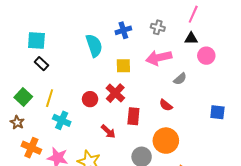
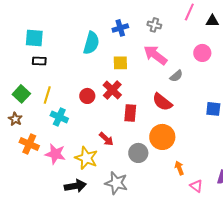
black triangle: (191, 38) -> (212, 21), moved
cyan semicircle: (94, 46) -> (91, 43), turned 35
pink arrow: (159, 58) -> (155, 55), turned 50
black rectangle: (41, 64) -> (39, 61), turned -40
red semicircle: (166, 105) -> (162, 102), size x1.5
red arrow: (108, 131) -> (106, 139), moved

